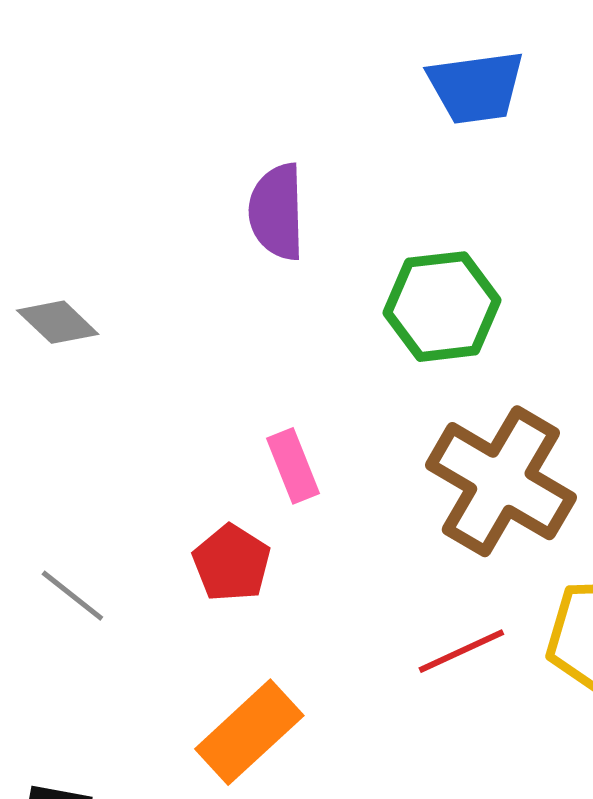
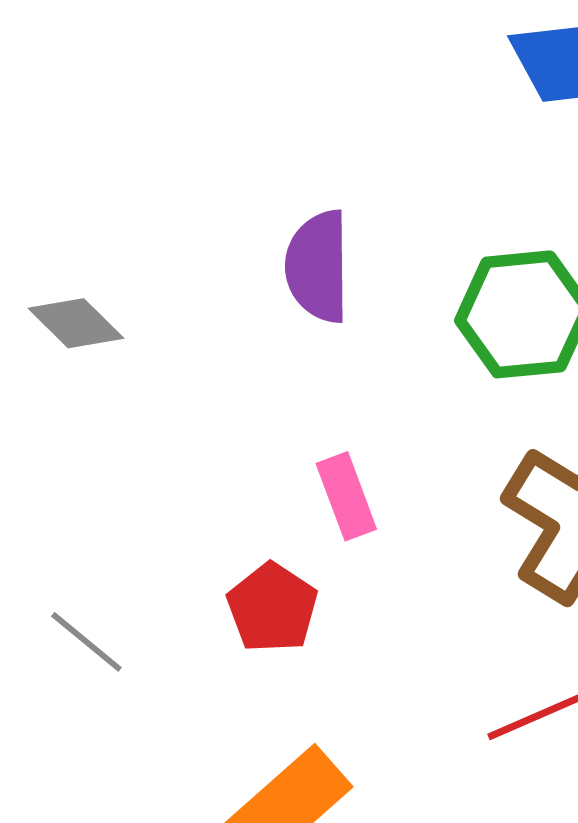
purple semicircle: (277, 212) -> (318, 266), moved

